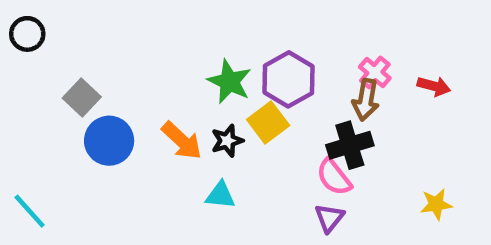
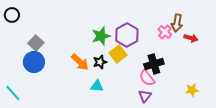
green star: (229, 82) -> (101, 36), turned 30
brown arrow: (366, 100) -> (177, 23), moved
blue circle: (109, 141) -> (34, 62), moved

